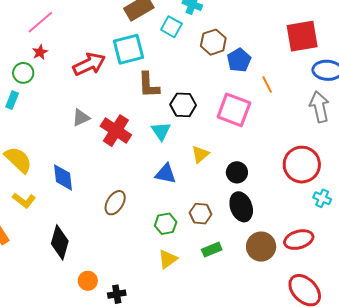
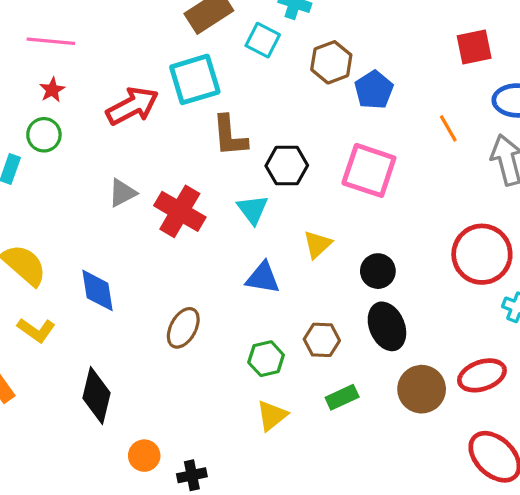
pink line: (40, 22) -> (51, 41), turned 48
red square: (302, 36) -> (474, 47), size x0.7
green circle: (23, 73) -> (44, 135), moved
orange line: (267, 85) -> (448, 128), moved

